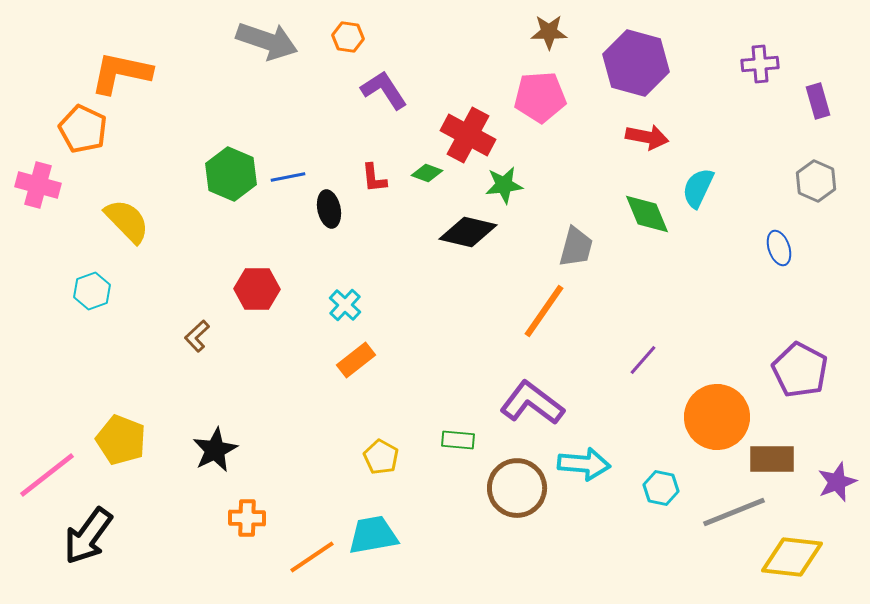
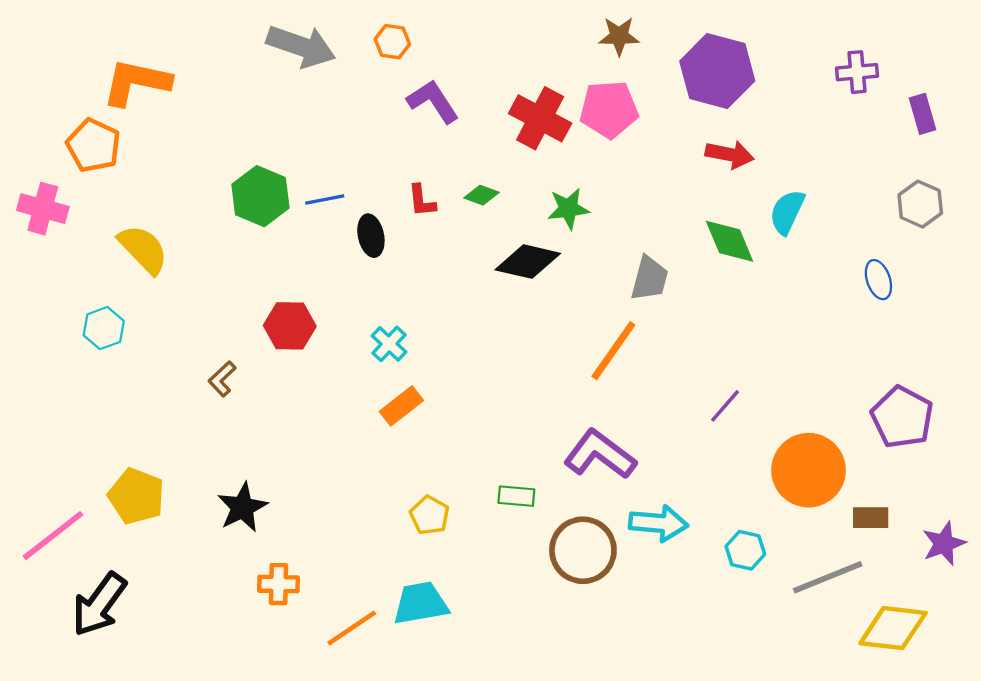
red cross: (468, 135) -> (540, 118), moved
brown rectangle: (772, 459) -> (871, 518), size x0.7

